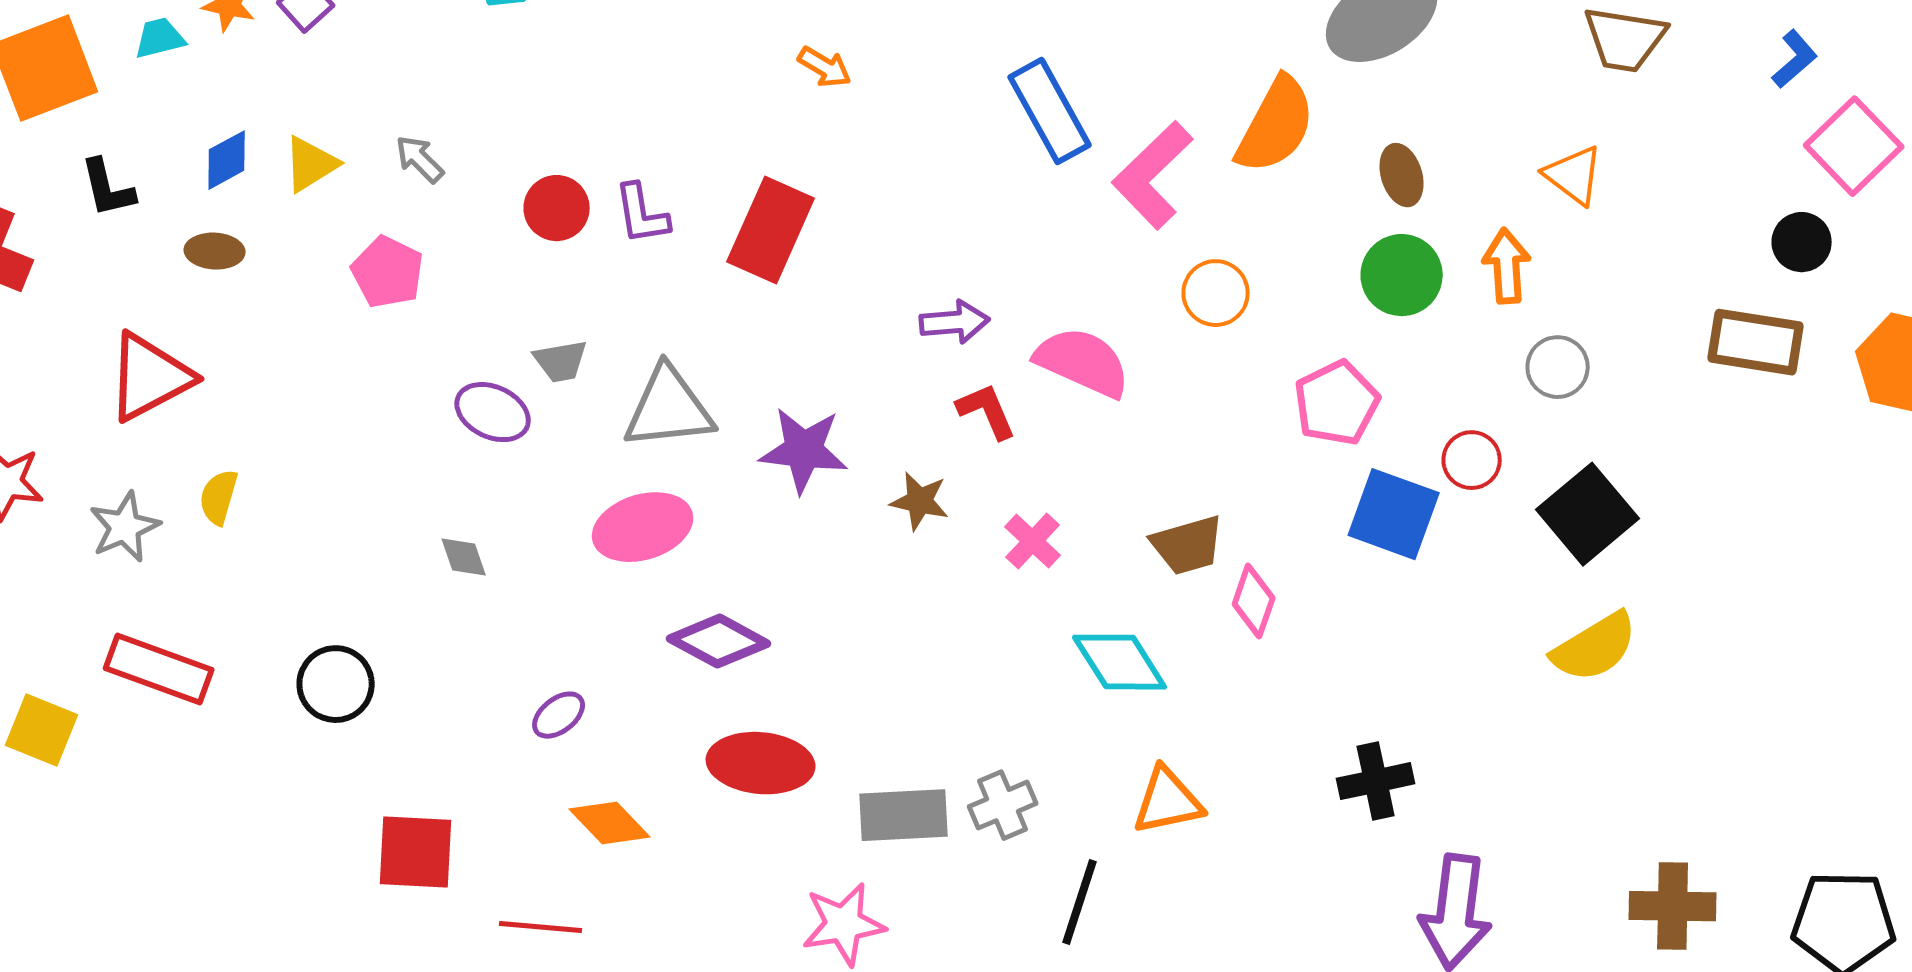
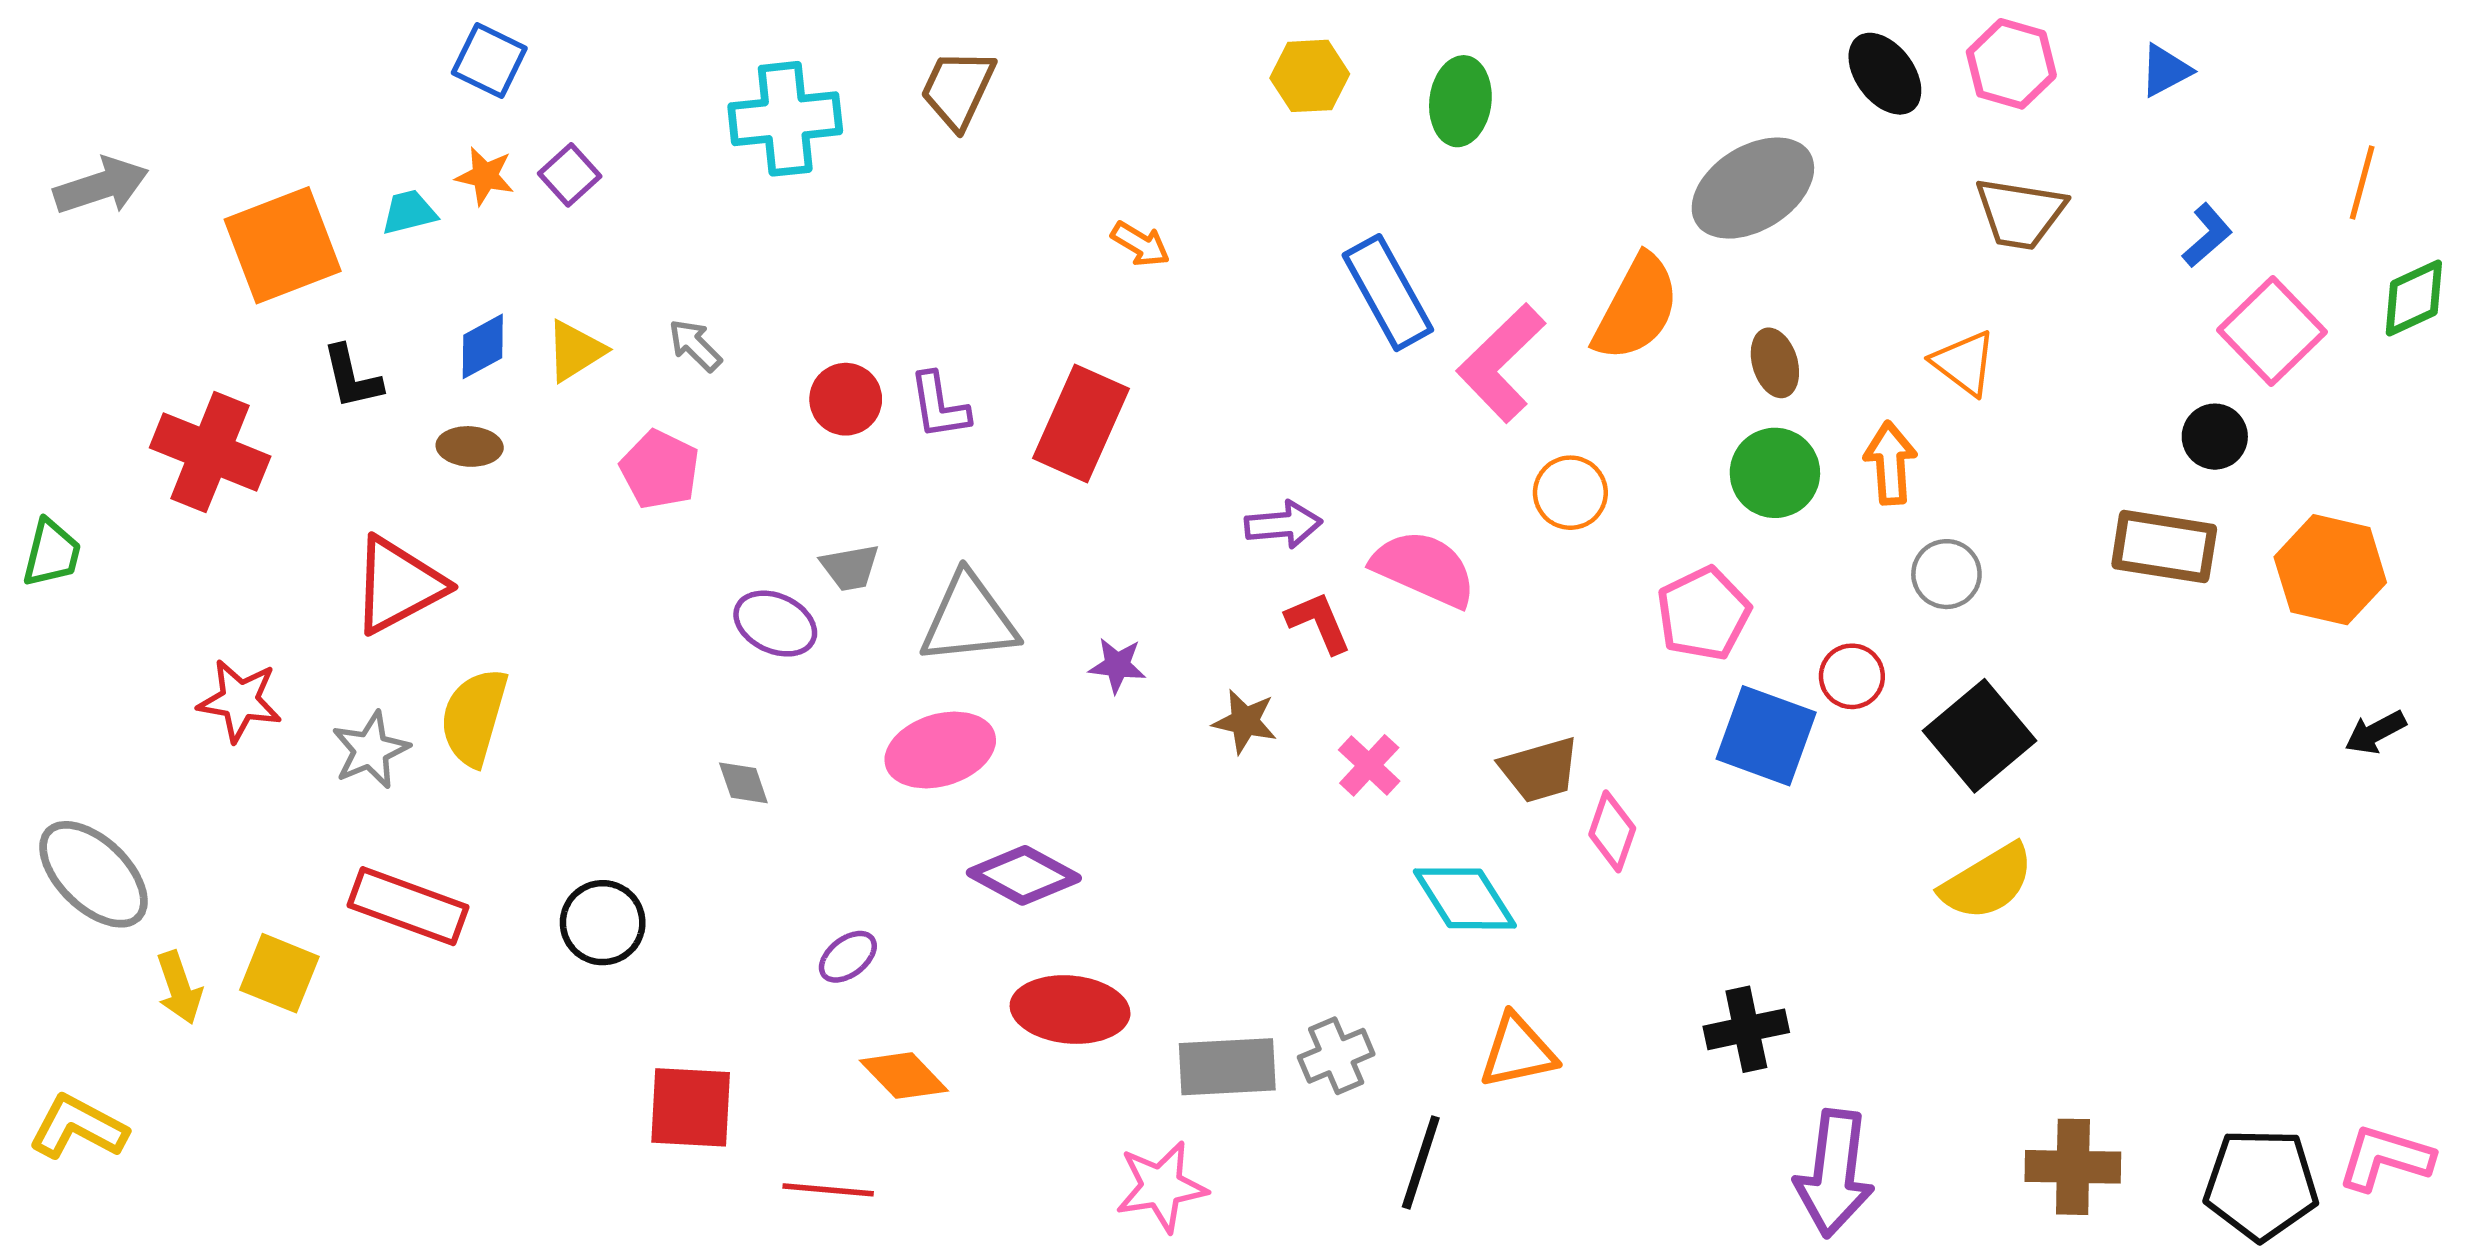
purple star: (804, 450) -> (1117, 665), size x0.6
yellow semicircle: (219, 497) -> (474, 717), size x1.6

